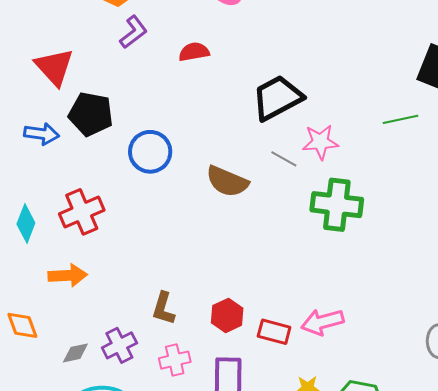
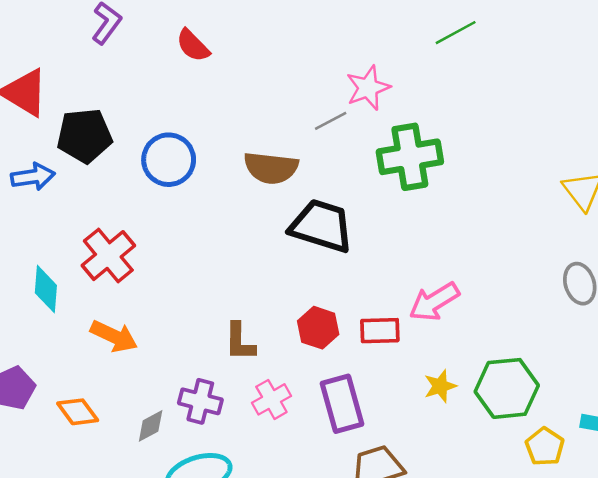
red semicircle: (194, 52) -> (193, 45), moved, turned -108
black trapezoid: (277, 98) -> (321, 226), moved, turned 62
gray line: (284, 159) -> (331, 121), turned -40
orange arrow: (68, 275) -> (114, 336), turned 45
purple cross: (119, 345) -> (200, 401), turned -32

